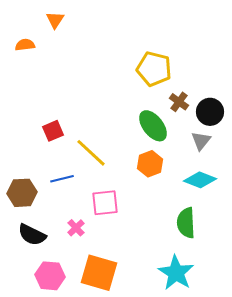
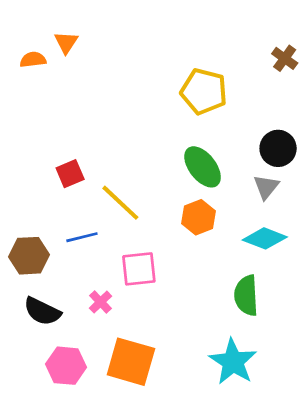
orange triangle: (55, 20) -> (66, 42), moved
brown cross: (179, 102) -> (285, 58), moved

